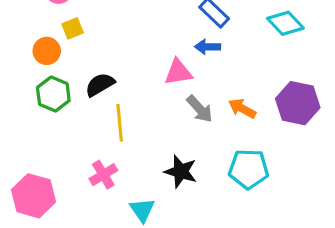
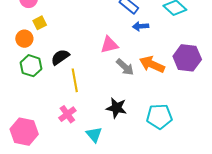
blue arrow: (208, 47) -> (141, 26), moved
orange arrow: (242, 109) -> (152, 64), size x1.4
cyan pentagon: (249, 169) -> (159, 117), moved

